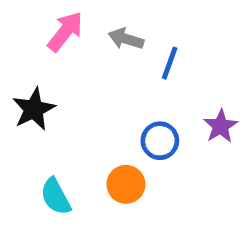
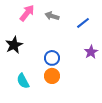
blue line: (170, 63) -> (83, 23), moved, turned 32
blue circle: (160, 141) -> (52, 58), moved

